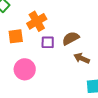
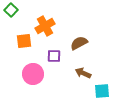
purple square: (48, 42) -> (54, 56), moved
brown arrow: (82, 58) -> (83, 73), moved

